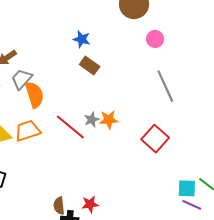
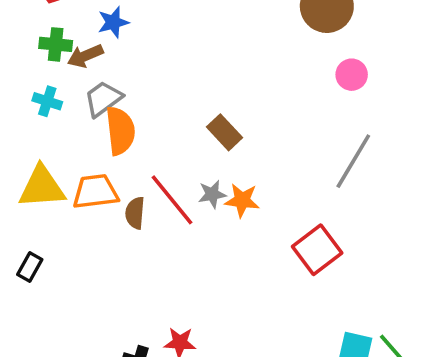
blue star: (82, 39) -> (113, 22), moved, turned 30
brown rectangle: (90, 65) -> (224, 132), moved
gray line: (165, 86) -> (353, 161), turned 44
brown semicircle: (59, 206) -> (135, 213), moved

